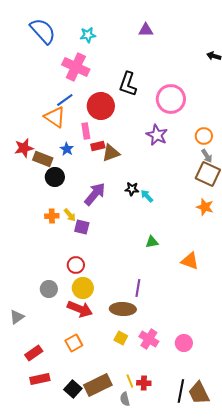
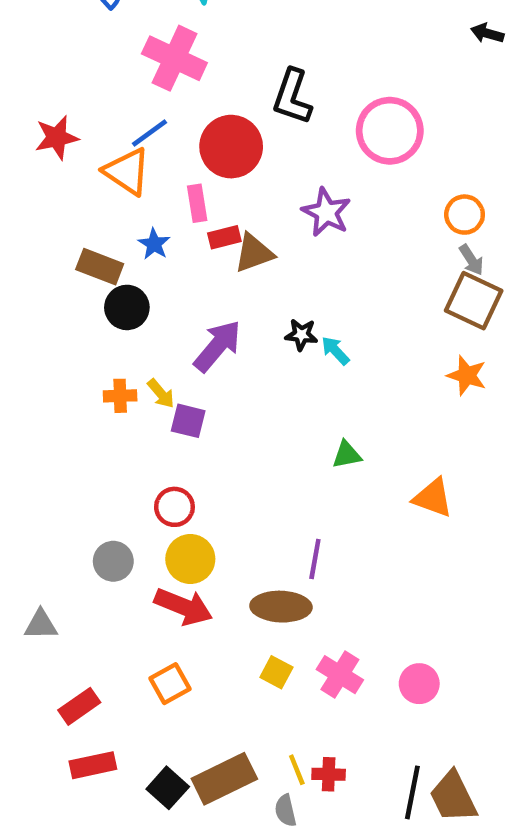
purple star: (157, 135) -> (326, 212), moved
red star: (24, 148) -> (57, 138), moved
gray triangle: (17, 317) -> (41, 625), turned 35

